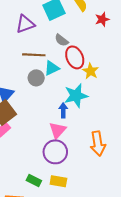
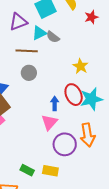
red ellipse: (75, 57) -> (74, 95), moved
cyan triangle: (52, 68) -> (39, 33), moved
cyan star: (76, 96) -> (91, 99), moved
purple circle: (55, 152) -> (65, 144), moved

